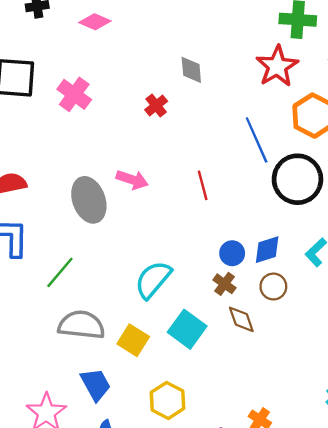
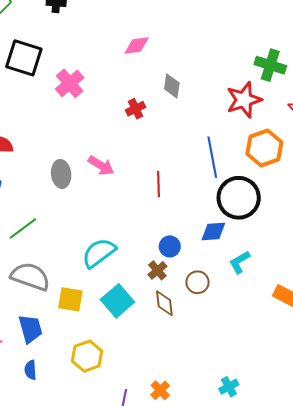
pink diamond: (95, 22) -> (137, 45), moved, turned -44
gray ellipse: (89, 200) -> (61, 174), size x0.7
blue diamond: (267, 250) -> (213, 232), moved
yellow square: (133, 340) -> (70, 299), turned -36

